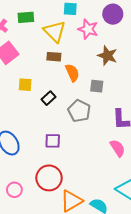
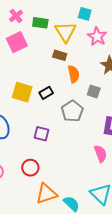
green rectangle: (26, 17) -> (40, 23), moved
yellow square: (25, 85) -> (22, 92), moved, size x1.5
red circle: (49, 178) -> (30, 168), size x0.7

